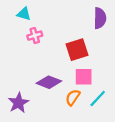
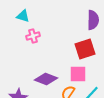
red square: (77, 50) -> (85, 49), moved

